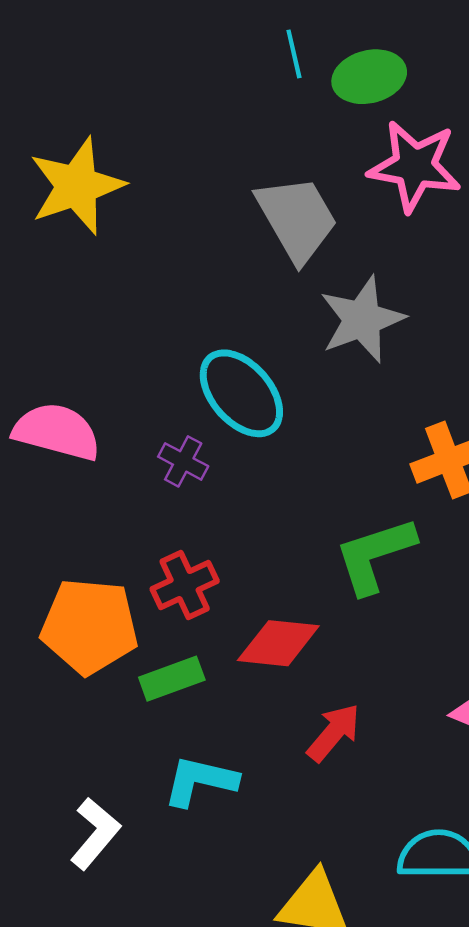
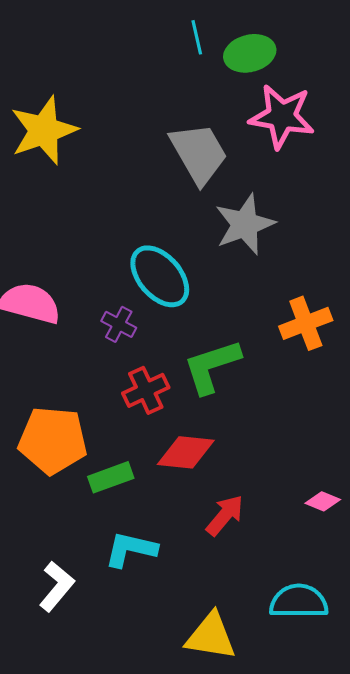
green L-shape: (375, 555) -> (212, 366), moved
red cross: (185, 585) -> (146, 390), moved

